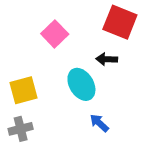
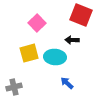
cyan ellipse: (81, 84) -> (55, 57), turned -55
yellow square: (24, 90) -> (29, 53), moved

